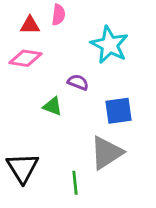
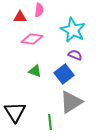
pink diamond: (25, 58) -> (32, 39), moved
purple semicircle: (78, 82) -> (75, 55), moved
blue square: (119, 111) -> (64, 74), moved, turned -30

